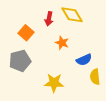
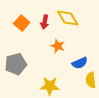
orange square: (26, 33) -> (22, 23), moved

